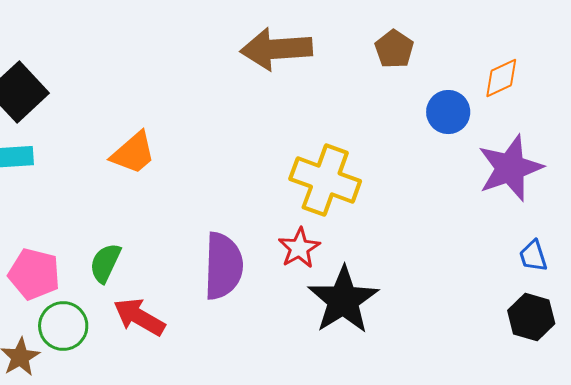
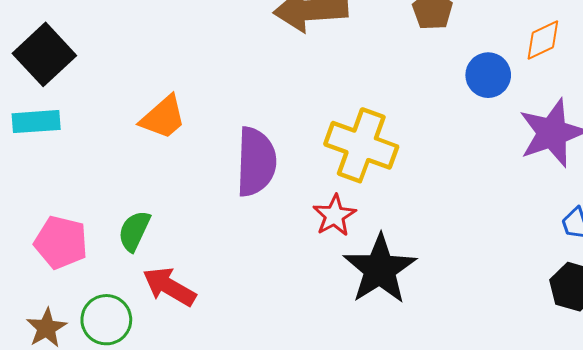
purple semicircle: (223, 266) -> (256, 162), moved
green circle: (63, 326) -> (106, 320), moved

